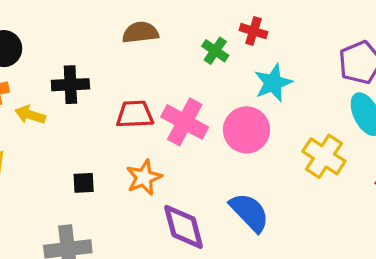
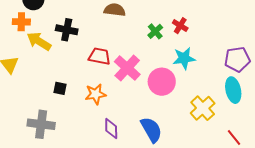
yellow arrow: (30, 115) -> (39, 41), size x1.4
purple diamond: (184, 227) -> (111, 128), size x0.7

